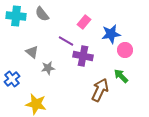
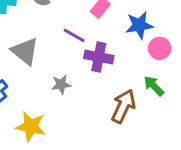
gray triangle: (32, 52) -> (25, 51), size x1.5
gray star: (48, 68) -> (61, 85), moved

